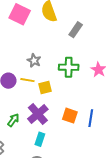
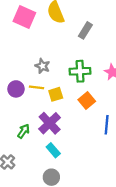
orange square: (70, 116) -> (87, 101), moved, turned 35
cyan rectangle: (40, 139) -> (53, 150), turned -56

